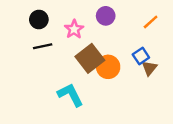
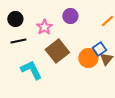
orange circle: (108, 67) -> (88, 58), moved
cyan L-shape: (70, 95) -> (31, 70), moved

